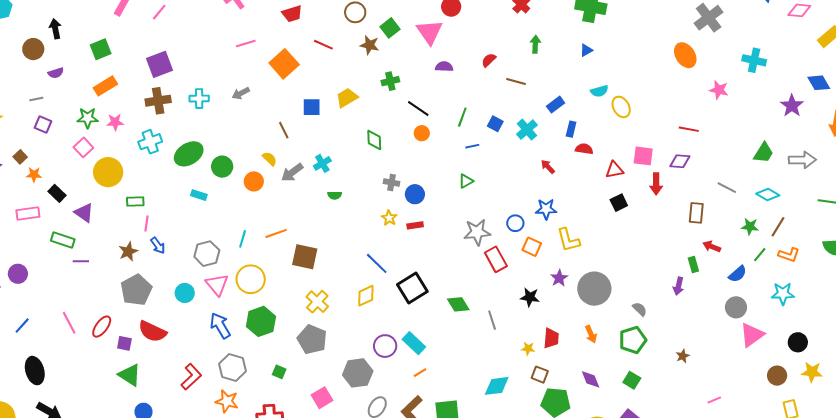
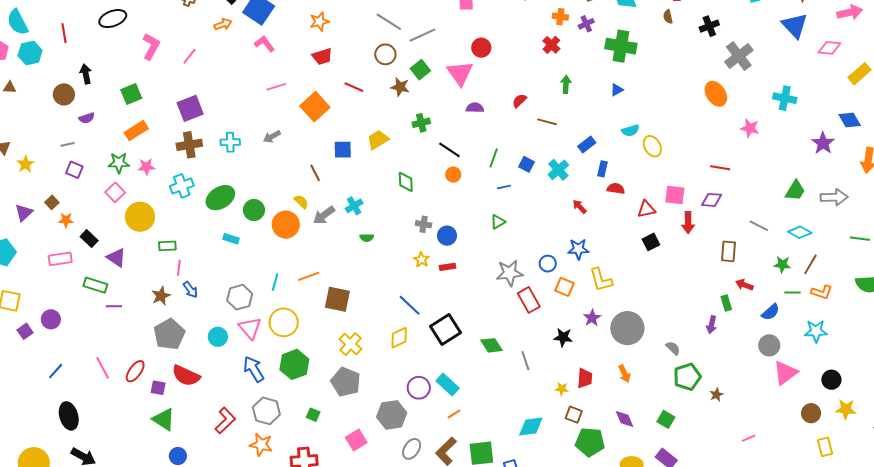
orange circle: (254, 181) -> (286, 225), size x1.4
green line: (760, 255) -> (792, 292), turned 49
green pentagon: (633, 340) -> (687, 377), moved

